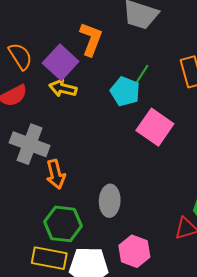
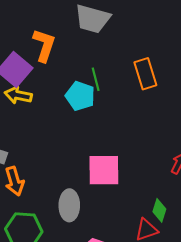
green line: (141, 75) -> (96, 79), turned -45
pink square: (155, 127) -> (104, 170), moved, turned -33

